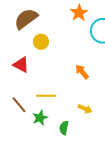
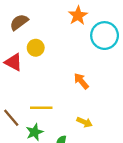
brown semicircle: (26, 19) -> (19, 22), size x0.7
red triangle: (21, 65) -> (13, 62), moved

